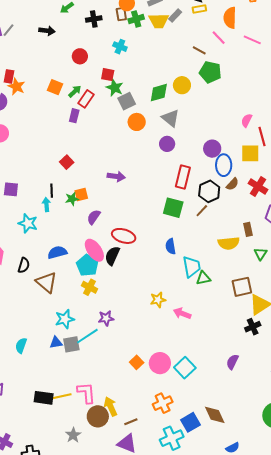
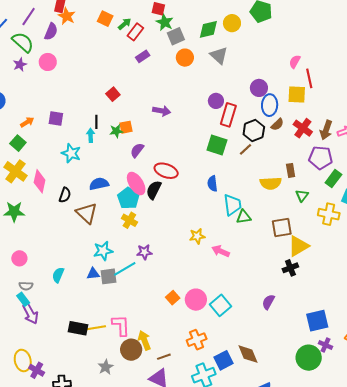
purple rectangle: (74, 116) -> (143, 56), moved, turned 40
purple circle: (167, 144) -> (216, 101), moved

